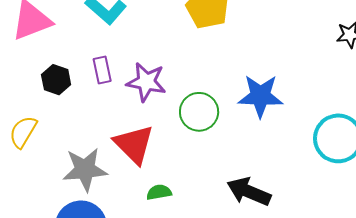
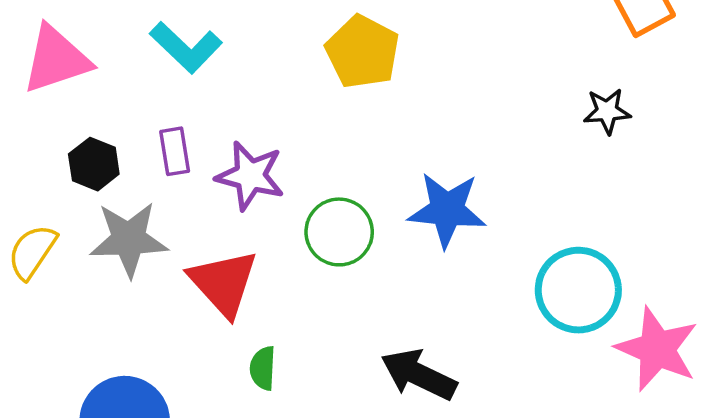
gray star: (85, 169) -> (129, 239), moved
green semicircle: (159, 192) -> (263, 368), turned -80

